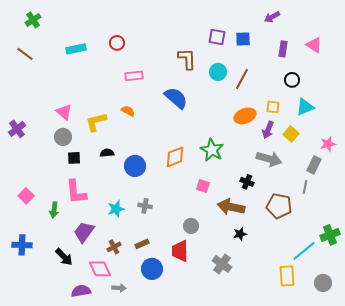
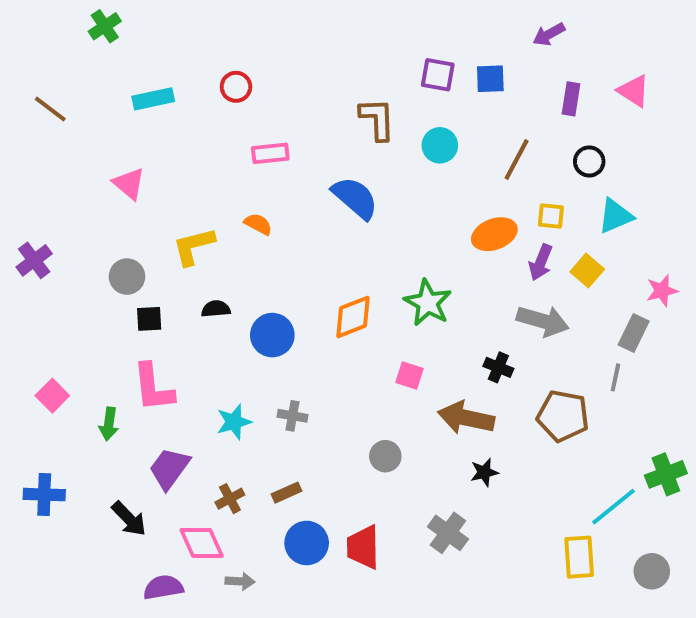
green cross: (33, 20) -> (105, 26), moved
brown line: (242, 79) -> (517, 159), moved
pink triangle: (64, 112) -> (129, 184), moved
red trapezoid: (180, 251) -> (363, 547), moved

